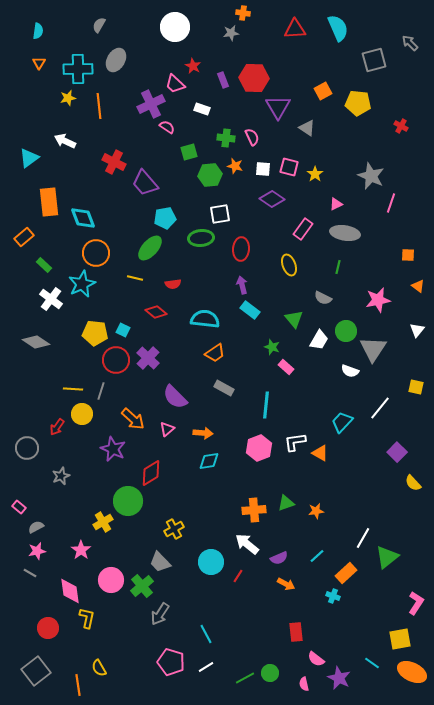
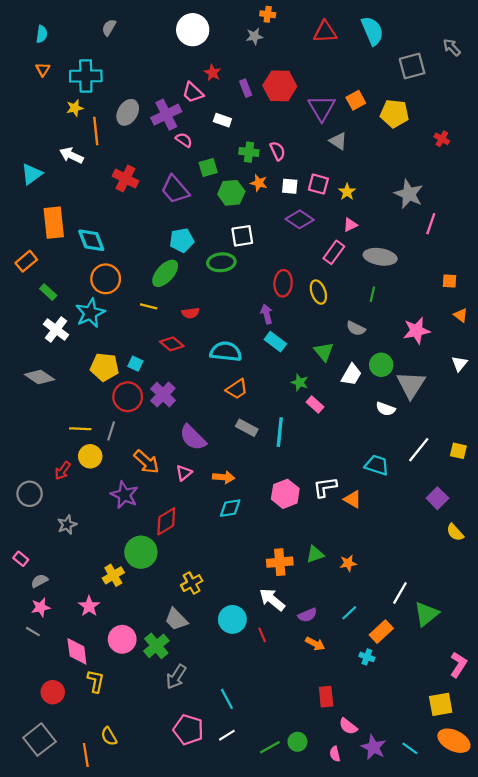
gray ellipse: (116, 60) -> (128, 112), moved
orange line: (99, 106) -> (96, 131), moved
purple triangle: (278, 107) -> (322, 108), moved
purple trapezoid: (145, 183) -> (175, 190), moved
pink triangle: (336, 204) -> (350, 225), moved
red ellipse: (241, 249) -> (283, 283), moved
yellow square: (416, 387) -> (458, 451), moved
cyan line: (266, 405) -> (280, 432), moved
cyan trapezoid: (342, 422) -> (377, 465), turned 65
red line: (238, 576) -> (262, 635), turned -56
cyan line: (372, 663) -> (410, 748), moved

